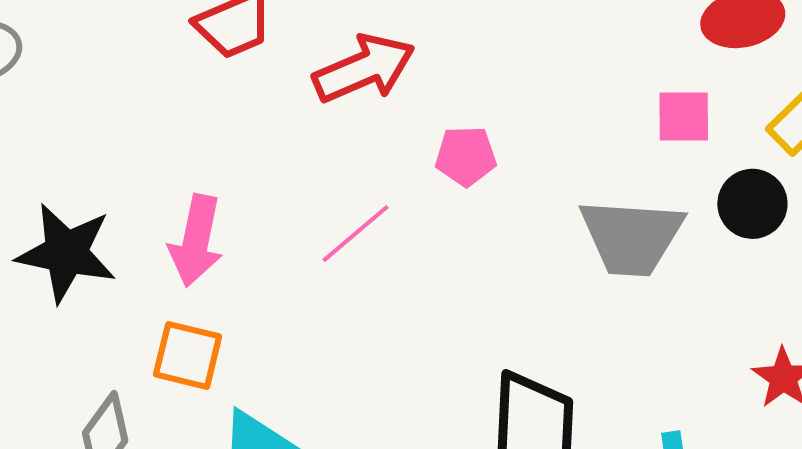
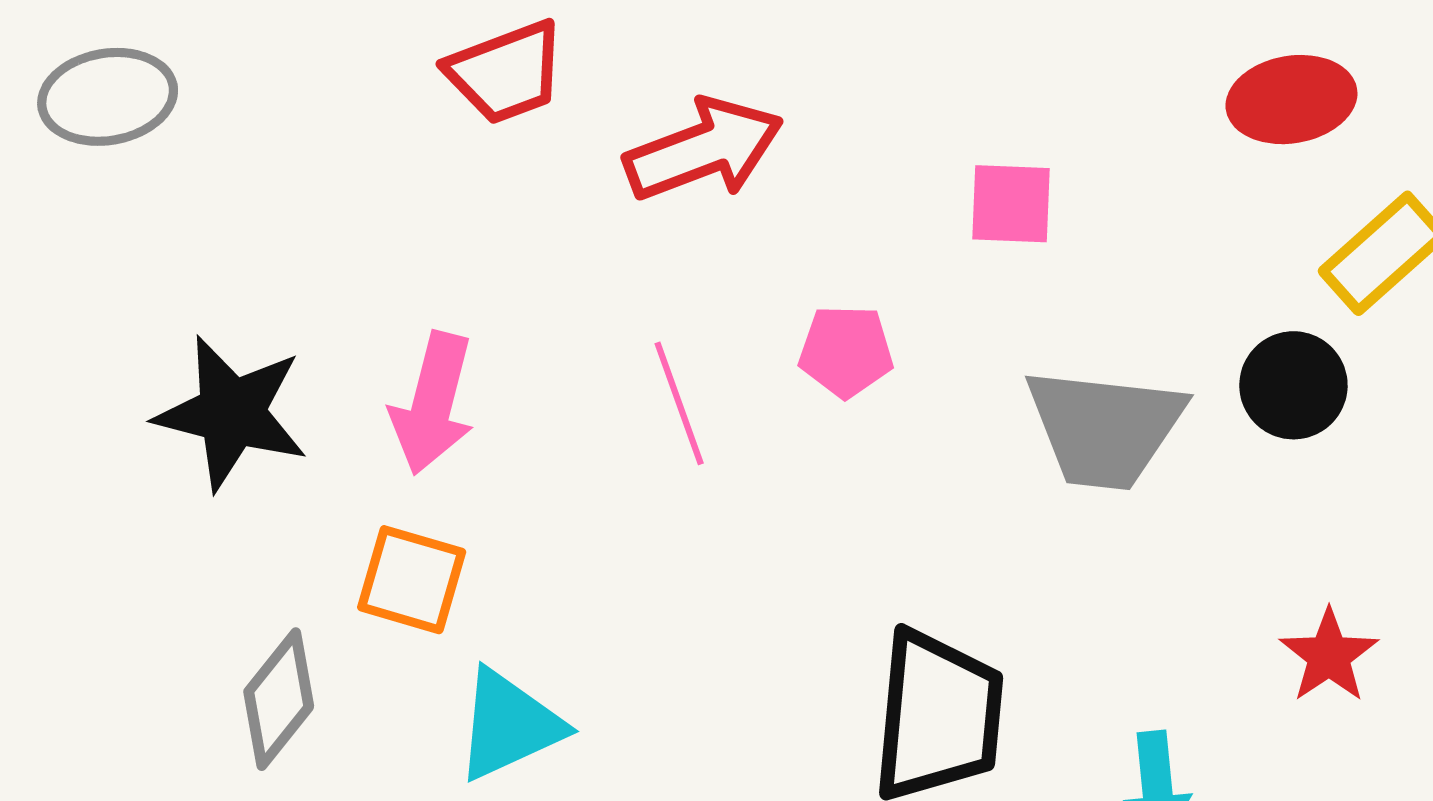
pink square: (684, 117) -> (1011, 204), moved
pink pentagon: (466, 156) -> (846, 351), moved
pink line: (356, 234) -> (679, 403), turned -72

